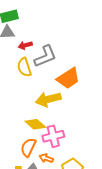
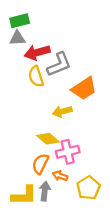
red arrow: (25, 45) -> (37, 52), size x1.6
yellow arrow: (48, 99) -> (62, 111), size x0.7

